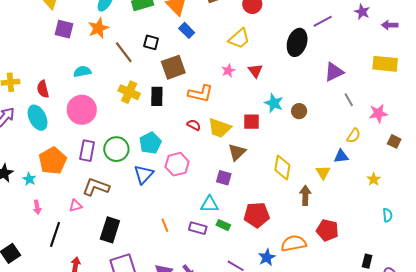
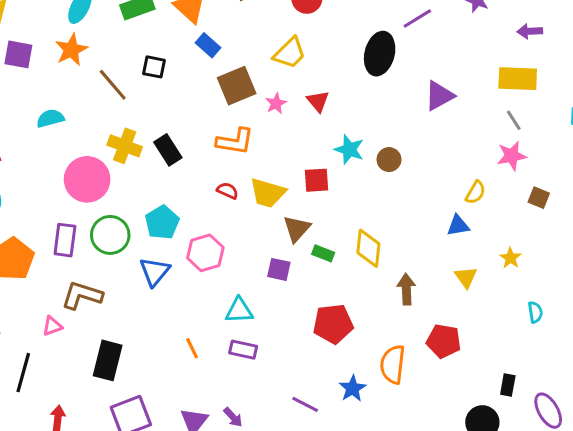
purple arrow: (390, 25) -> (530, 31), moved
brown square: (173, 67) -> (237, 86), moved
black rectangle: (157, 96) -> (168, 150), turned -30
gray line: (349, 100) -> (514, 120), moved
pink circle: (82, 110) -> (87, 179), moved
yellow triangle: (323, 172) -> (466, 277), moved
cyan triangle: (210, 204) -> (239, 311), moved
green rectangle: (223, 225) -> (323, 253), moved
orange semicircle: (294, 243) -> (393, 364), turned -70

